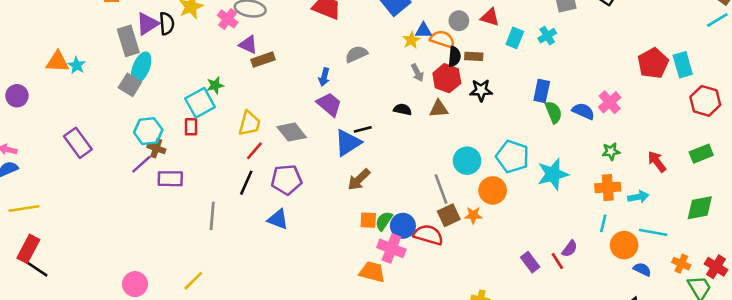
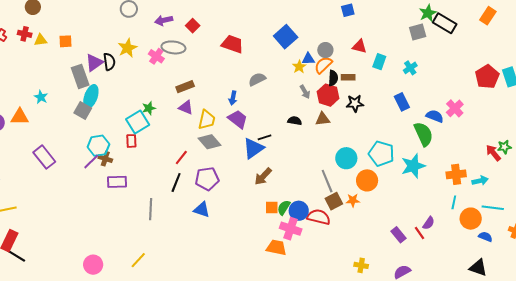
gray circle: (459, 21) -> (325, 50), moved
cyan cross: (547, 36) -> (410, 68), moved
orange semicircle: (442, 39) -> (323, 65), turned -60
purple triangle: (248, 45) -> (186, 108), moved
orange triangle: (57, 62) -> (20, 117), moved
blue rectangle: (542, 91) -> (402, 102), turned -36
green semicircle: (554, 112) -> (424, 134), moved, size x1.4
yellow trapezoid: (249, 123) -> (207, 120), moved
green star: (611, 151) -> (504, 147), moved
purple line: (141, 164) -> (91, 162), moved

